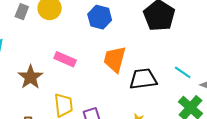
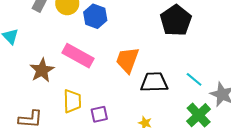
blue hexagon: (100, 17) -> (95, 16), moved
pink rectangle: (65, 59) -> (78, 56), size x1.4

